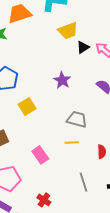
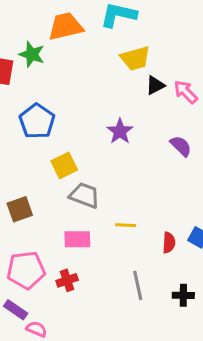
gray trapezoid: (77, 119) -> (84, 195), moved
pink rectangle: (40, 155) -> (77, 239), turned -60
red cross: (44, 200) -> (67, 280), moved, turned 32

